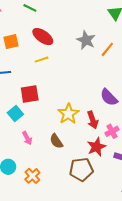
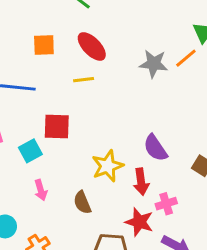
gray star: (86, 40) -> (154, 64), turned -30
orange line: (107, 49) -> (186, 58), moved
purple semicircle: (109, 97) -> (155, 148), moved
red star: (97, 147) -> (139, 222), turned 30

